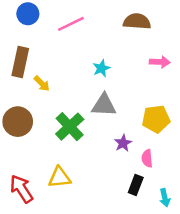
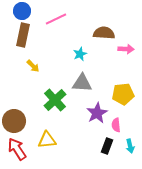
brown semicircle: (137, 21) -> (104, 33), moved
brown rectangle: (20, 62) -> (23, 35), moved
brown circle: (18, 122) -> (14, 121), moved
purple star: (123, 143) -> (97, 113), size x1.5
cyan arrow: (165, 198) -> (130, 146), moved

